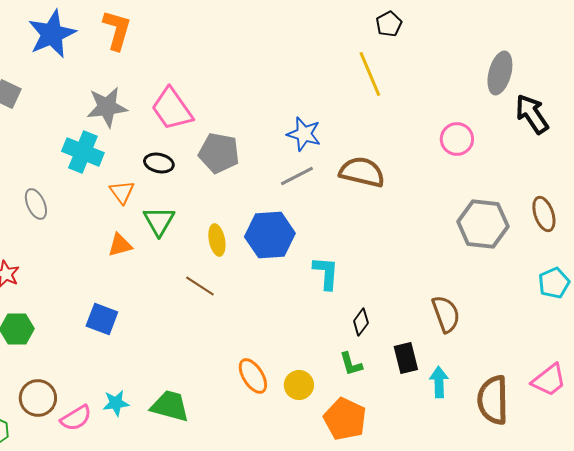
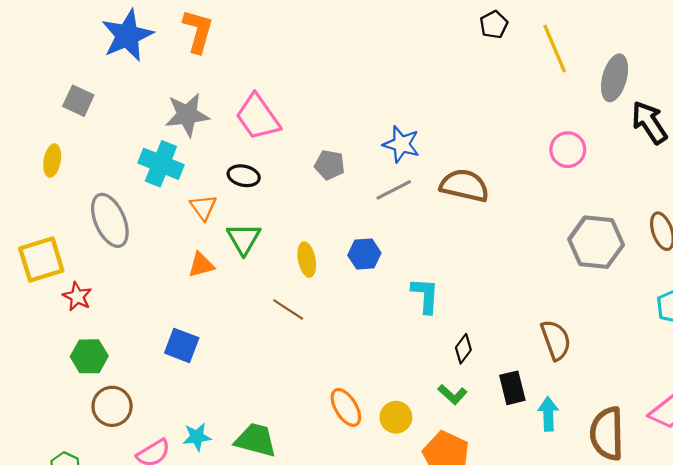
yellow line: (370, 74) -> (555, 48), moved
gray pentagon: (219, 153) -> (330, 165), moved, size x0.7
gray ellipse: (36, 204) -> (110, 220), size x1.6
blue hexagon: (270, 235) -> (364, 254), size x0.6
green L-shape: (351, 364) -> (452, 394), turned -32
brown circle: (38, 398) -> (112, 406), moved

